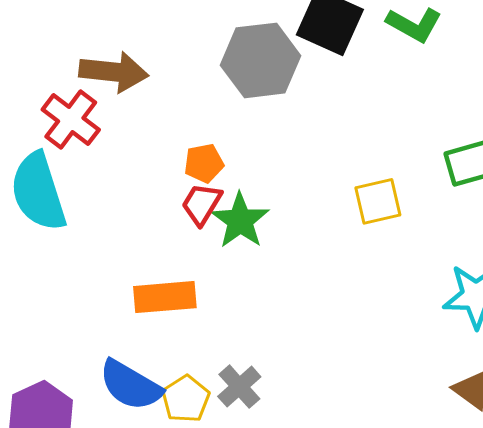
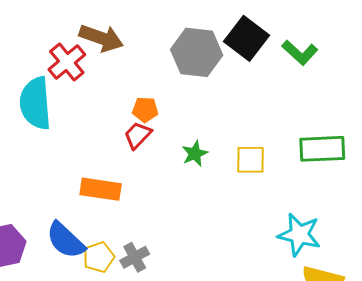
green star: (240, 221) -> (195, 154), moved, size x0.7

